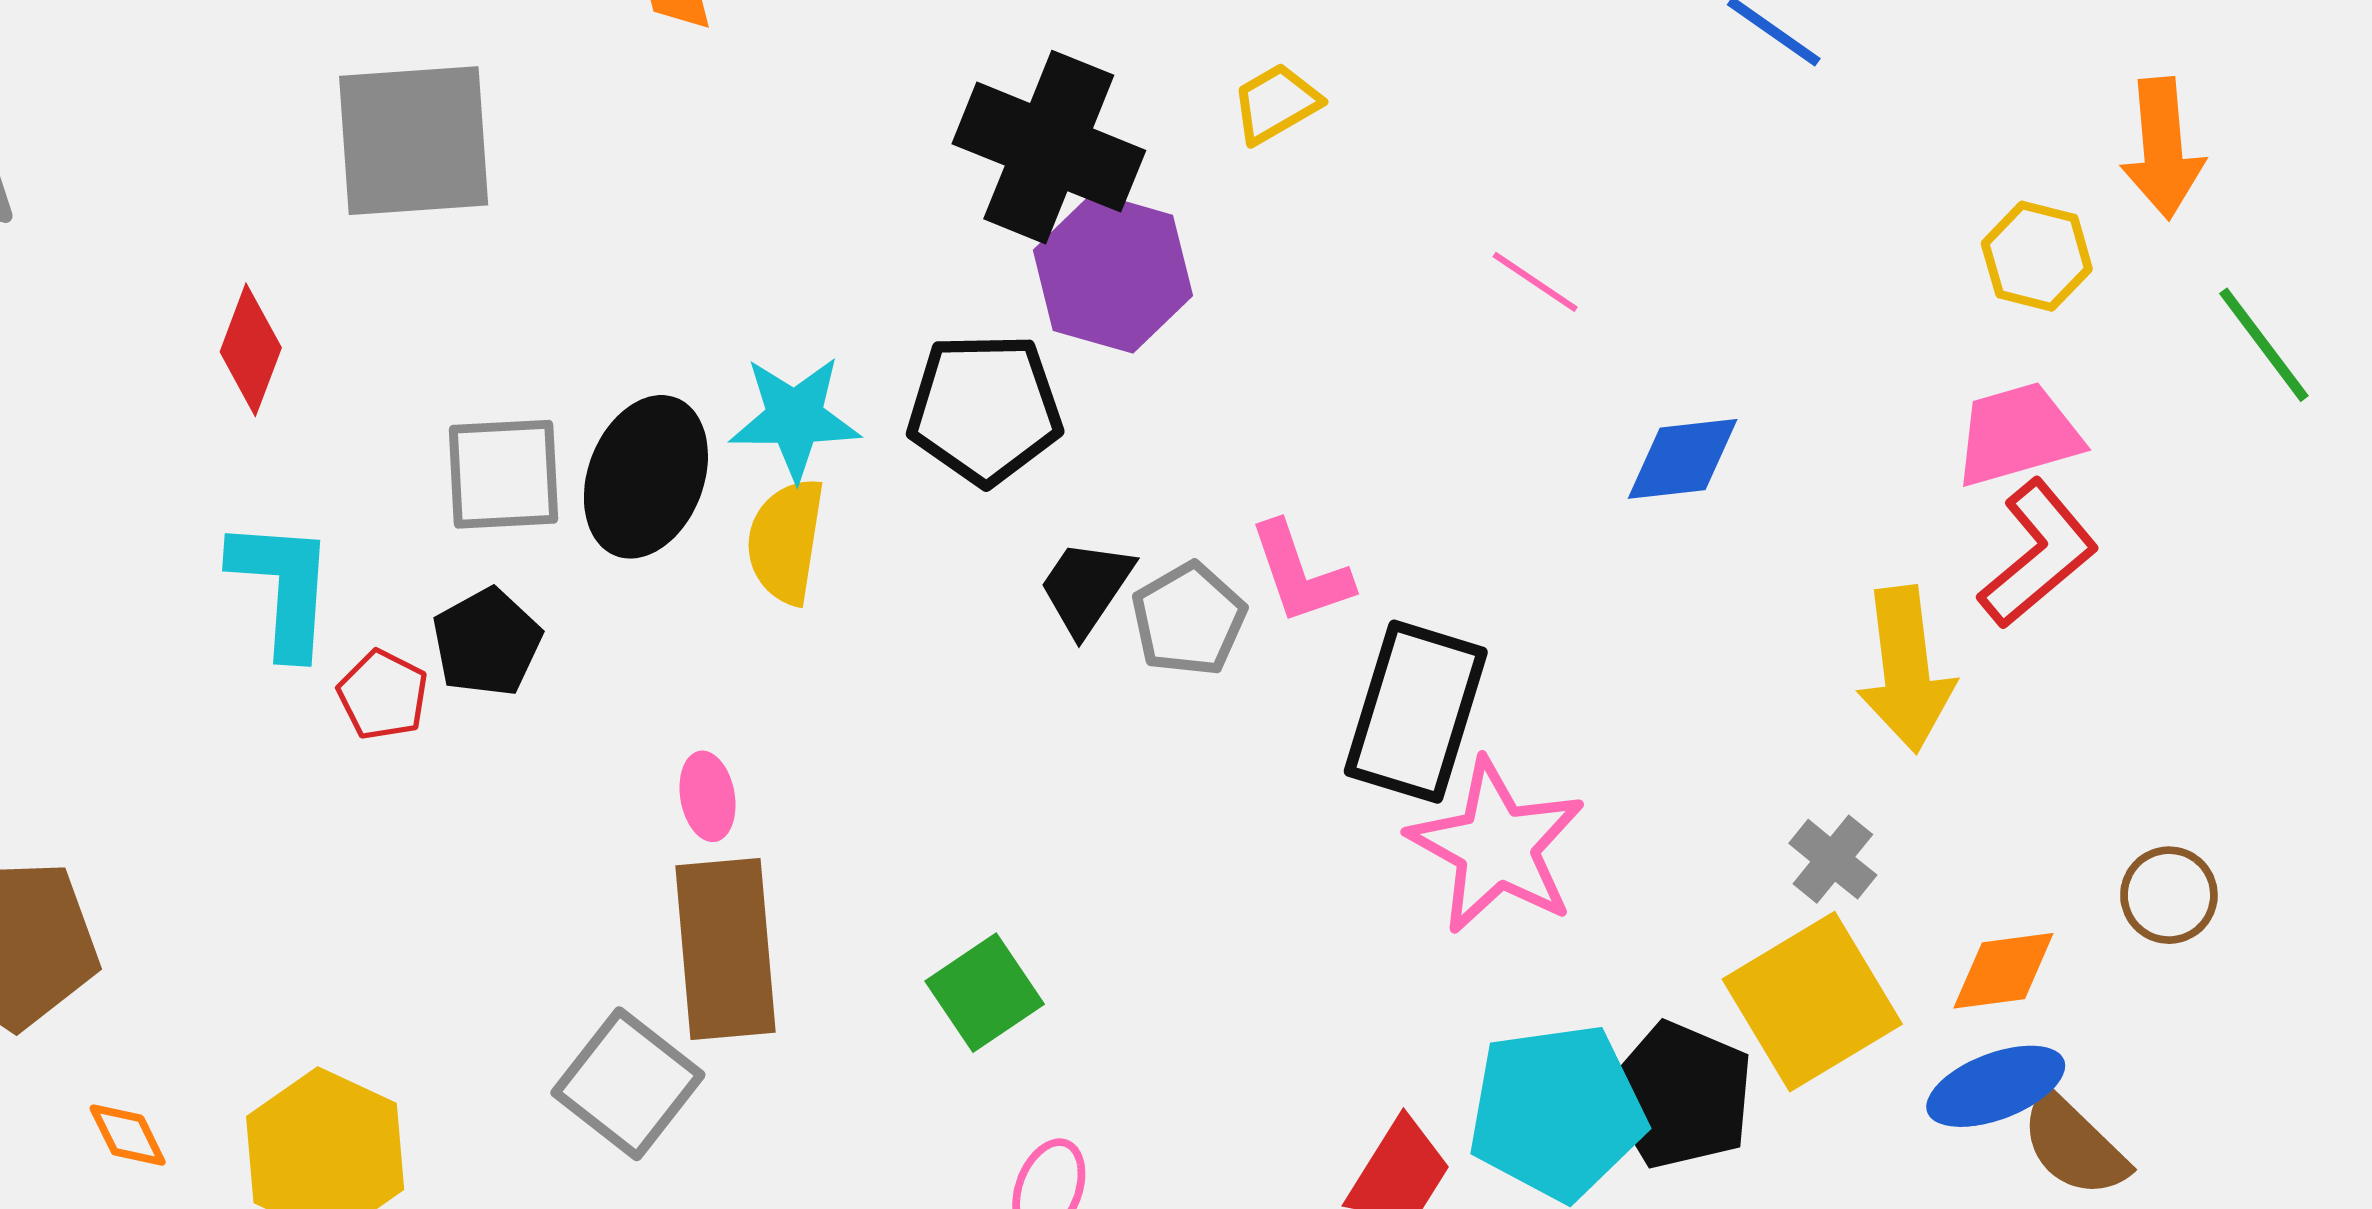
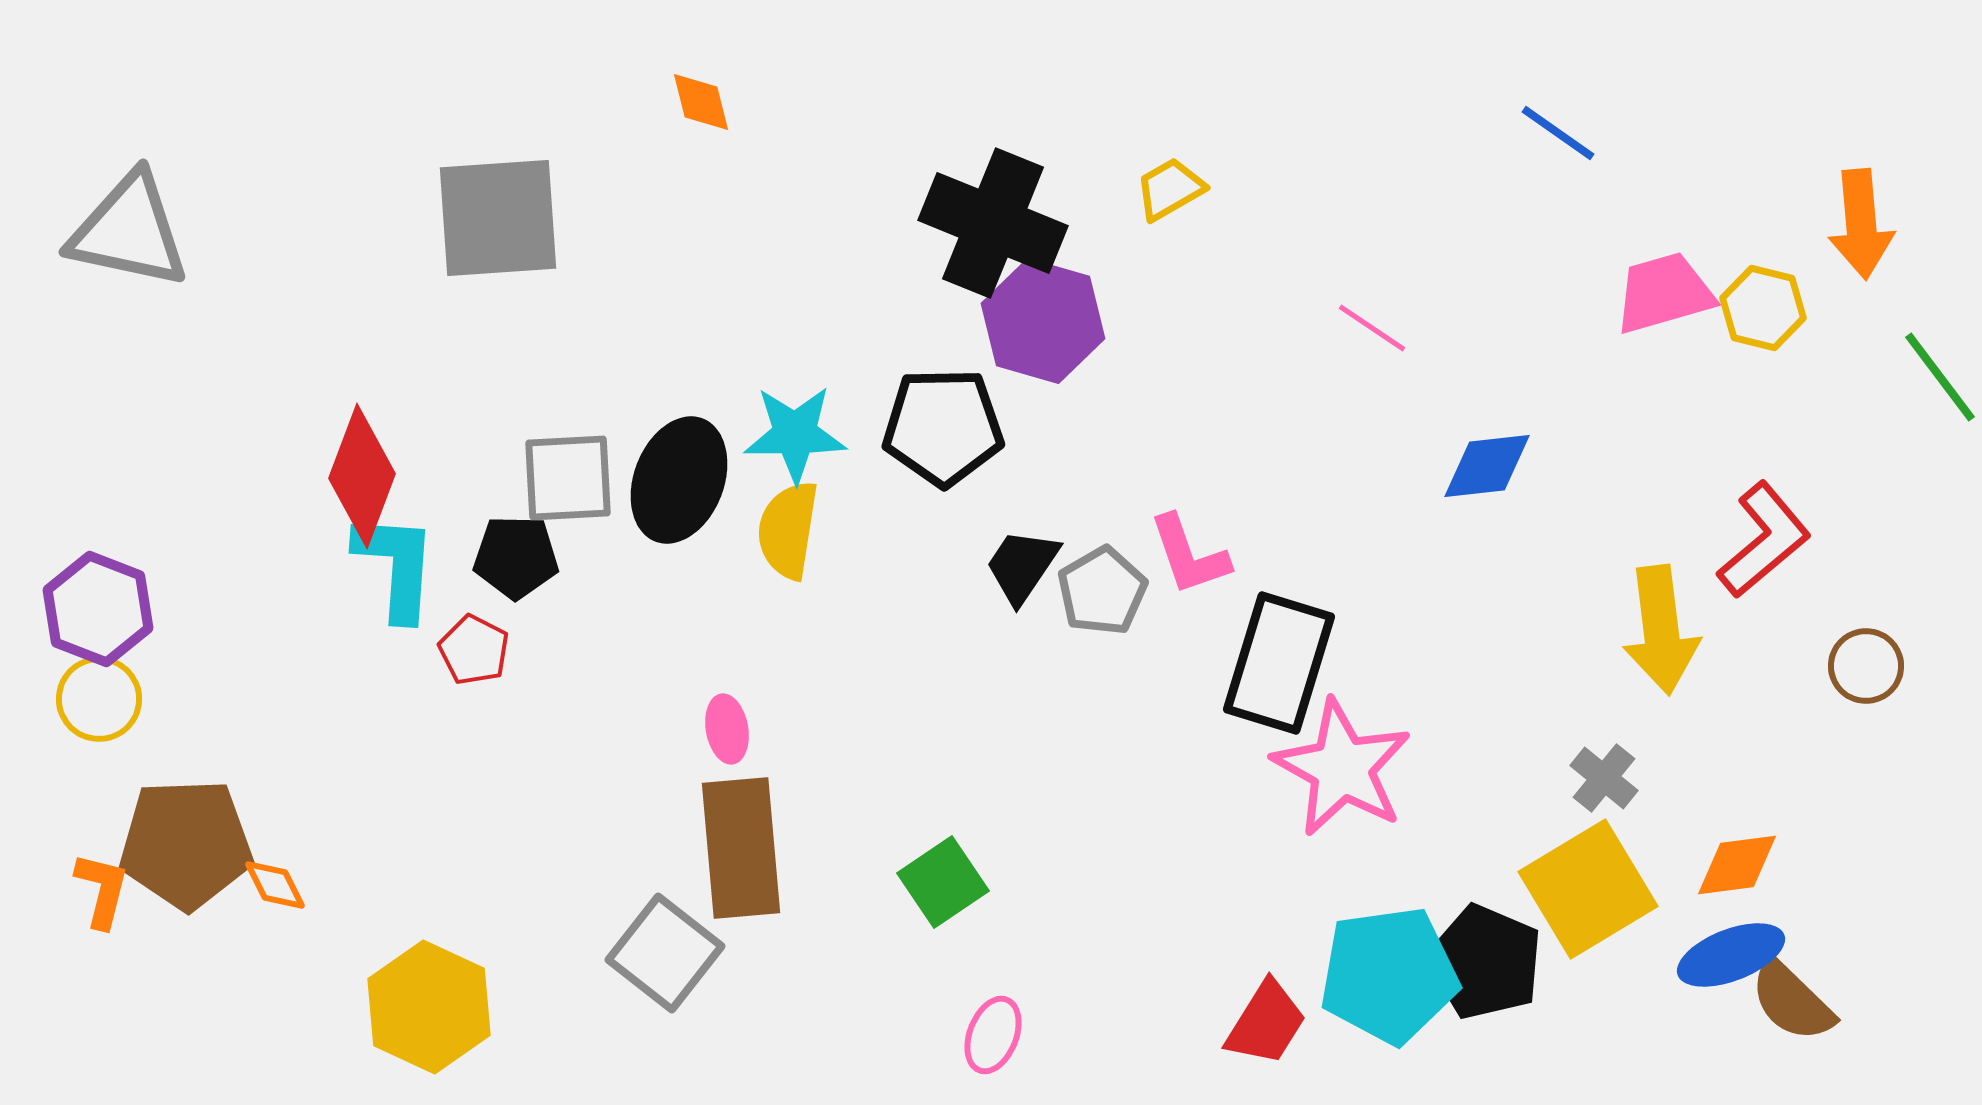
red diamond: (251, 350) -> (362, 476), moved, size x1.4
pink trapezoid: (2018, 434) -> (1664, 293), moved
black pentagon: (487, 642) -> (516, 557), moved, turned 30
brown circle: (2169, 895) -> (1866, 666), moved
orange diamond: (128, 1135) -> (275, 885), moved

